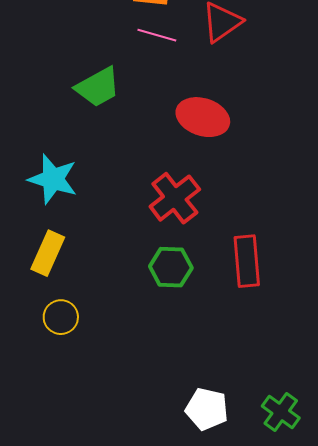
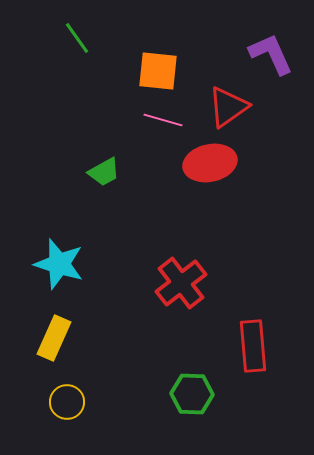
green trapezoid: (98, 87) -> (104, 172), size x0.7
red ellipse: (203, 117) -> (210, 163), moved, turned -30
green hexagon: (171, 267) -> (192, 394), moved

